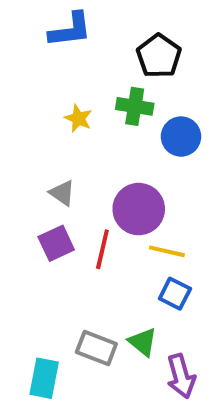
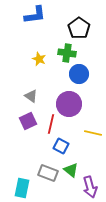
blue circle: (181, 137) -> (79, 74), moved
yellow line: (167, 251) -> (93, 133), moved
blue square: (175, 294) -> (61, 146), moved

